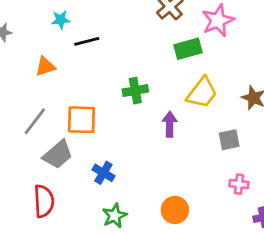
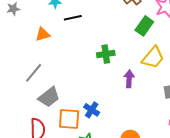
green rectangle: (188, 49) -> (144, 26), turned -42
orange square: (81, 120) -> (69, 119), moved
blue cross: (103, 173) -> (92, 110), moved

